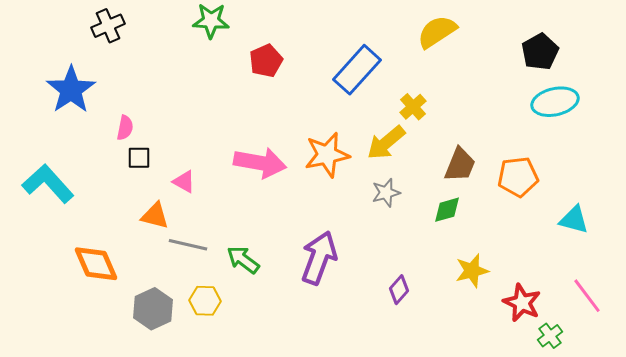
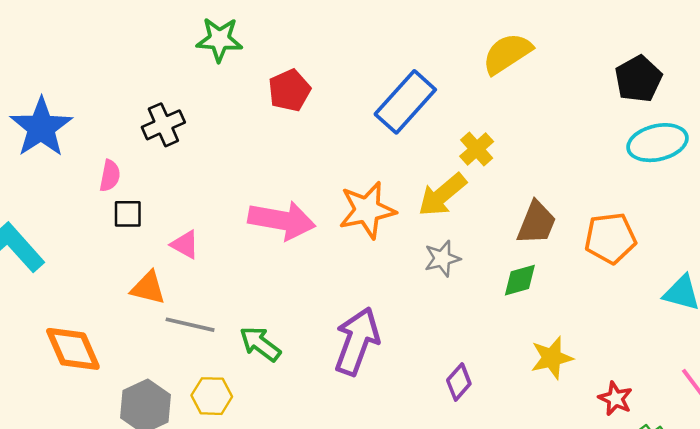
black cross: (108, 26) -> (163, 125), moved
red star: (522, 303) -> (615, 399), size x0.7

